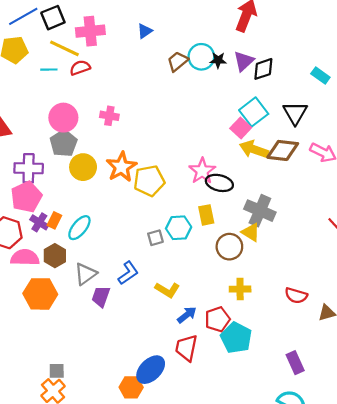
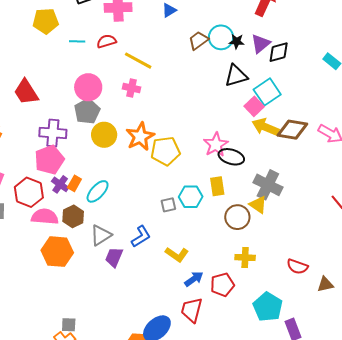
yellow line: (64, 48) -> (138, 61), moved
black triangle: (295, 113) -> (236, 76), moved, turned 40
cyan pentagon: (236, 338) -> (268, 307), moved

